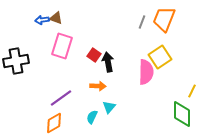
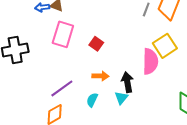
black arrow: (108, 62) -> (127, 82), moved
cyan triangle: (109, 107) -> (121, 98), moved
cyan semicircle: (92, 117) -> (92, 100), moved

